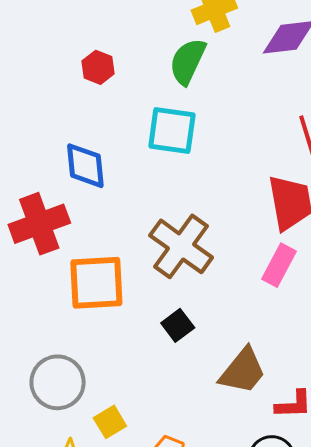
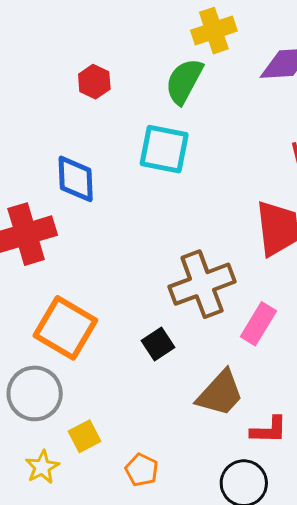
brown cross: (181, 246) -> (202, 284), moved, turned 30
pink rectangle: (279, 265) -> (258, 324), moved
orange square: (96, 283) -> (65, 328), moved, turned 30

